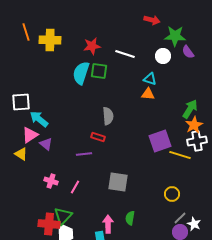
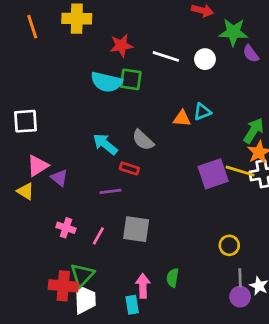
yellow cross: (50, 40) -> (77, 19), moved
white circle: (163, 56) -> (205, 59), moved
cyan semicircle: (81, 73) -> (106, 82), turned -95
cyan triangle: (150, 79) -> (202, 112), moved, turned -40
orange triangle: (148, 94) -> (182, 118), moved
gray semicircle: (108, 116) -> (143, 140), turned 138
cyan arrow: (39, 119) -> (105, 144), moved
yellow line: (180, 155) -> (240, 171), moved
gray square: (118, 182) -> (136, 229), moved
gray line: (180, 218) -> (240, 278), turned -48

